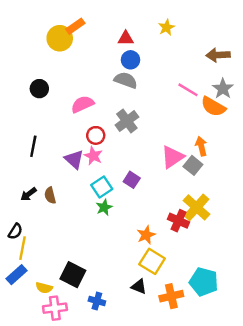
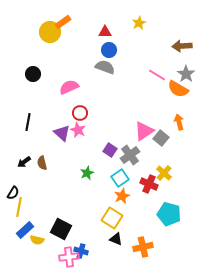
gray cross: (127, 121) -> (130, 155), moved
orange arrow: (201, 146) -> (179, 122), moved
cyan square: (102, 187) -> (120, 178), moved
yellow cross: (196, 207) -> (164, 173), size x0.7
yellow square: (152, 261) -> (112, 218), moved
blue rectangle: (17, 275) -> (25, 230), moved
cyan pentagon: (204, 282) -> (169, 214), moved
pink cross: (55, 308) -> (69, 257), moved

